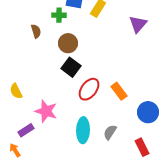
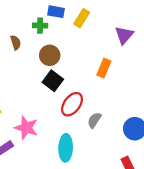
orange rectangle: (119, 91) -> (104, 68), moved, turned 60
gray semicircle: (110, 132) -> (94, 120), moved

